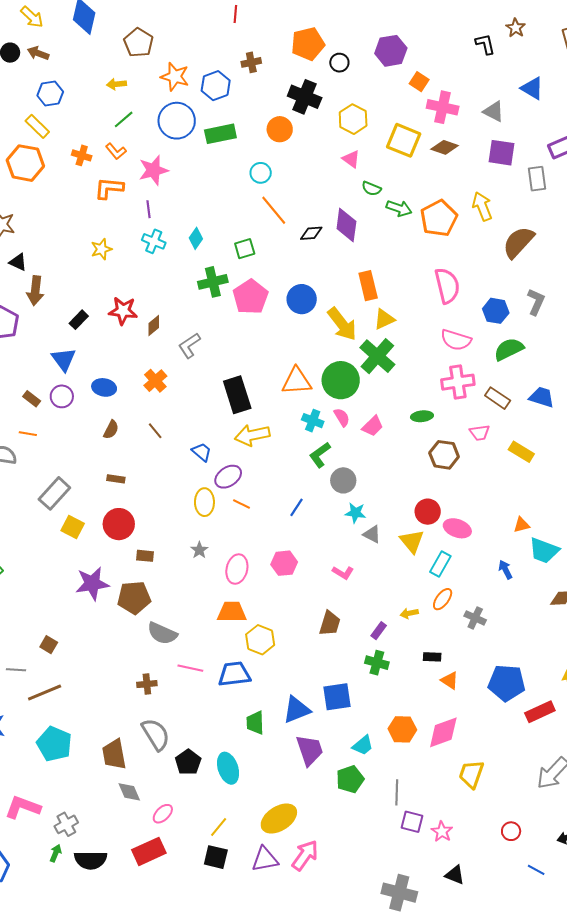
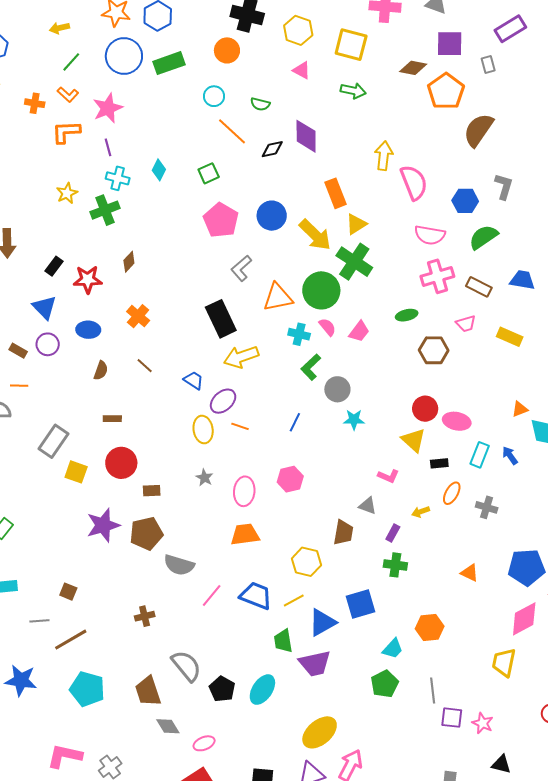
brown diamond: (445, 147) -> (413, 68), moved
gray rectangle: (537, 179) -> (488, 64), size x0.7
green semicircle: (371, 189) -> (260, 104), moved
yellow arrow: (482, 206) -> (384, 156), moved, turned 36
green arrow: (399, 208) -> (353, 91), moved
orange pentagon: (439, 218) -> (446, 91), moved
green cross: (213, 282) -> (105, 210), moved
red star: (123, 311) -> (88, 279), moved
gray L-shape: (189, 345) -> (241, 268), moved
gray triangle: (372, 534) -> (368, 506), moved
cyan rectangle: (440, 564) -> (480, 455), moved
pink L-shape: (343, 573) -> (388, 476), moved
yellow hexagon: (260, 640) -> (306, 562), moved
black rectangle: (432, 657) -> (439, 463), moved
pink line: (190, 668) -> (212, 596), turned -55
blue trapezoid: (234, 674) -> (256, 596), turned 36
brown cross: (147, 684) -> (145, 616), moved
pink diamond: (443, 732) -> (524, 619), moved
purple trapezoid: (310, 750) -> (315, 664), moved, turned 104
cyan ellipse: (228, 768) -> (262, 690), turned 60
pink ellipse: (163, 814) -> (204, 743), turned 30
yellow line: (219, 827) -> (294, 600), moved, turned 30

